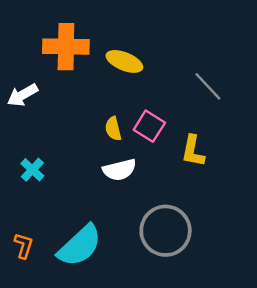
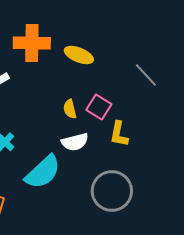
yellow L-shape: (193, 151) -> (119, 134), moved
cyan semicircle: (80, 246) -> (43, 172), moved

